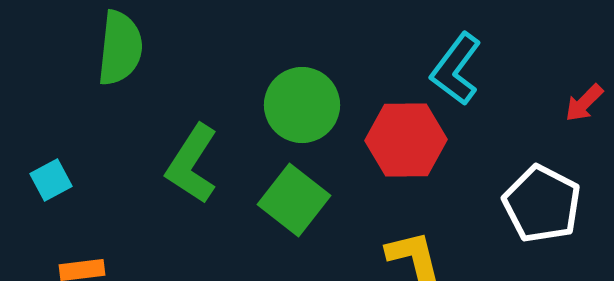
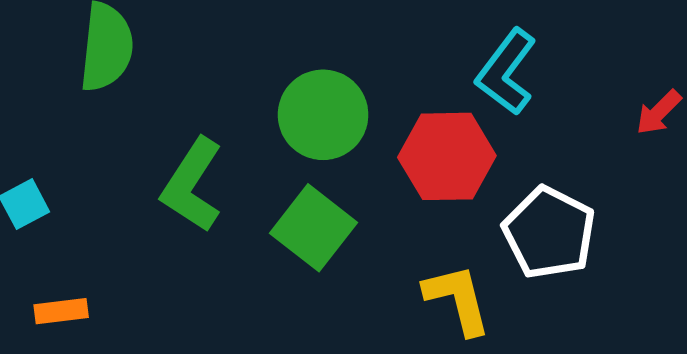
white pentagon: (542, 204) -> (549, 233), moved

